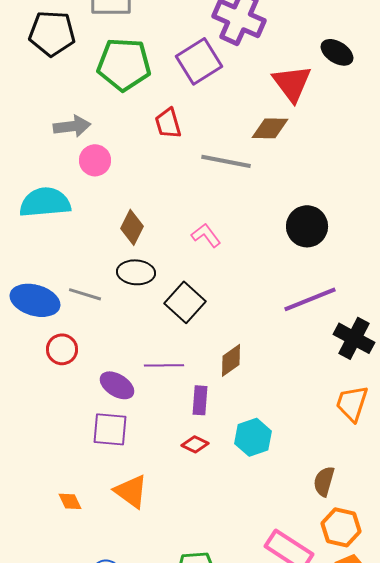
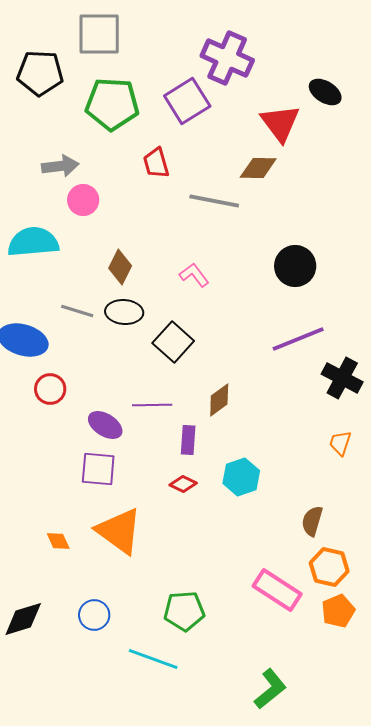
gray line: (85, 294) -> (77, 311), moved
orange trapezoid: (352, 403) -> (340, 443), size x0.7
orange triangle: (131, 491) -> (119, 531), size x1.4

